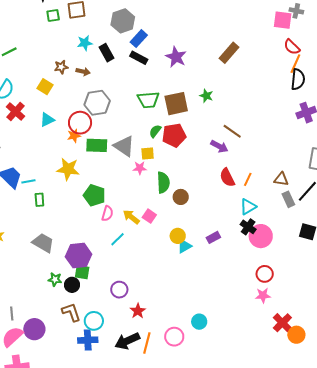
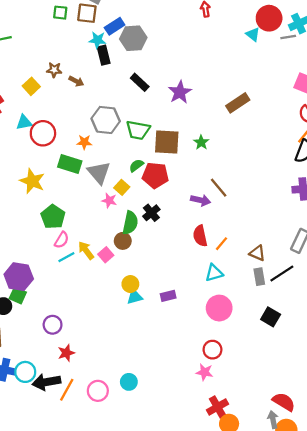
blue rectangle: (139, 39) -> (115, 26), moved
cyan star: (85, 43) -> (97, 40), moved
black rectangle: (107, 53) -> (104, 55), moved
gray hexagon: (97, 103) -> (106, 120), moved
red circle: (80, 123) -> (43, 133), moved
orange star: (74, 136) -> (84, 142), moved
purple arrow: (219, 146) -> (201, 200), turned -30
yellow square: (148, 154) -> (122, 187), turned 32
brown circle: (181, 197) -> (123, 241), moved
black cross: (248, 227) -> (151, 213), moved
cyan line: (117, 239) -> (66, 257), moved
cyan circle: (94, 321) -> (25, 372), moved

